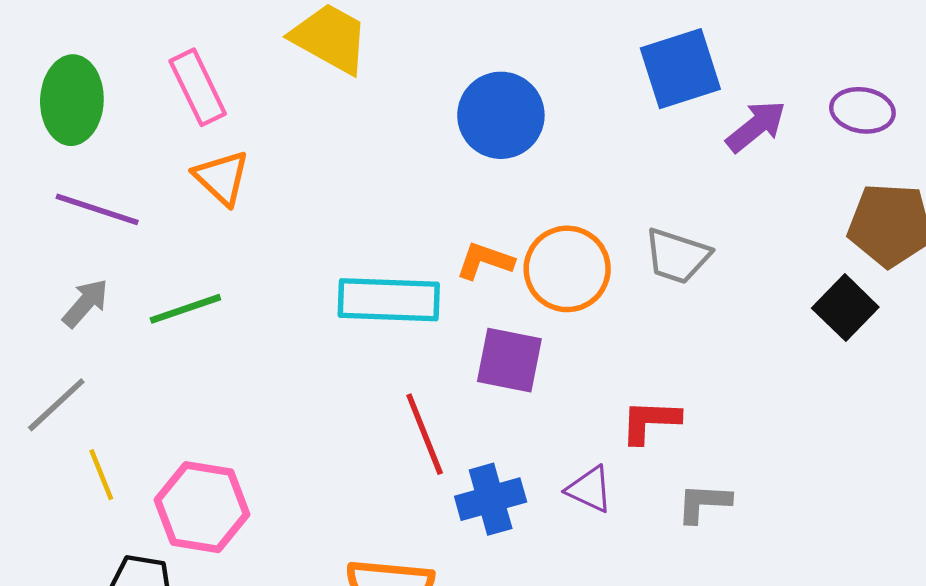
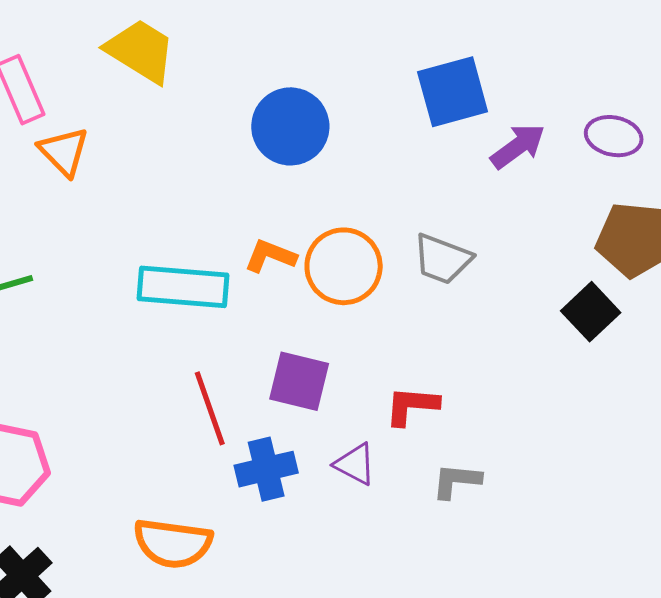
orange triangle: (222, 178) -> (64, 152), moved
purple square: (509, 360) -> (299, 381), moved

